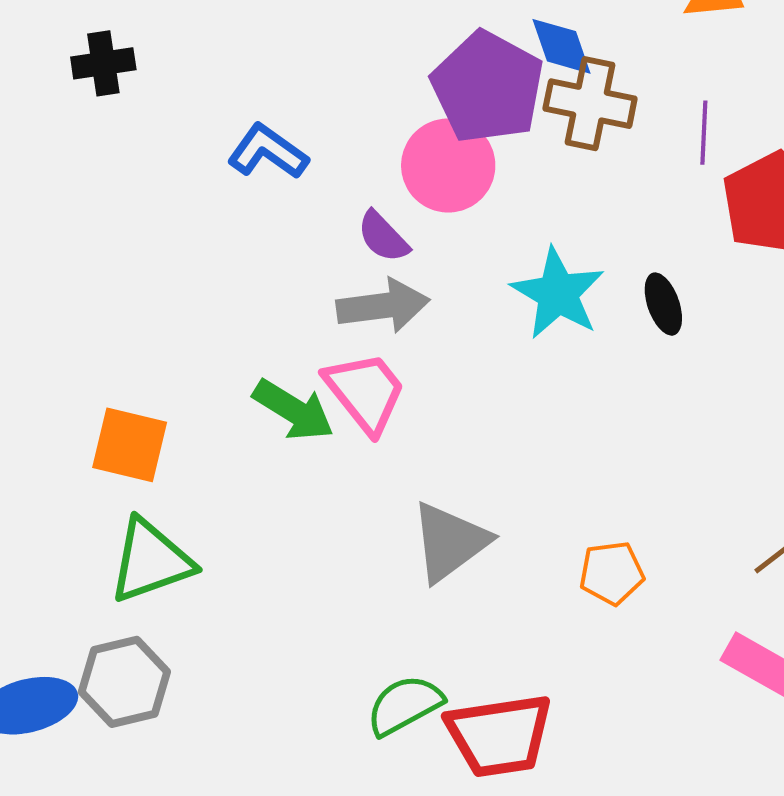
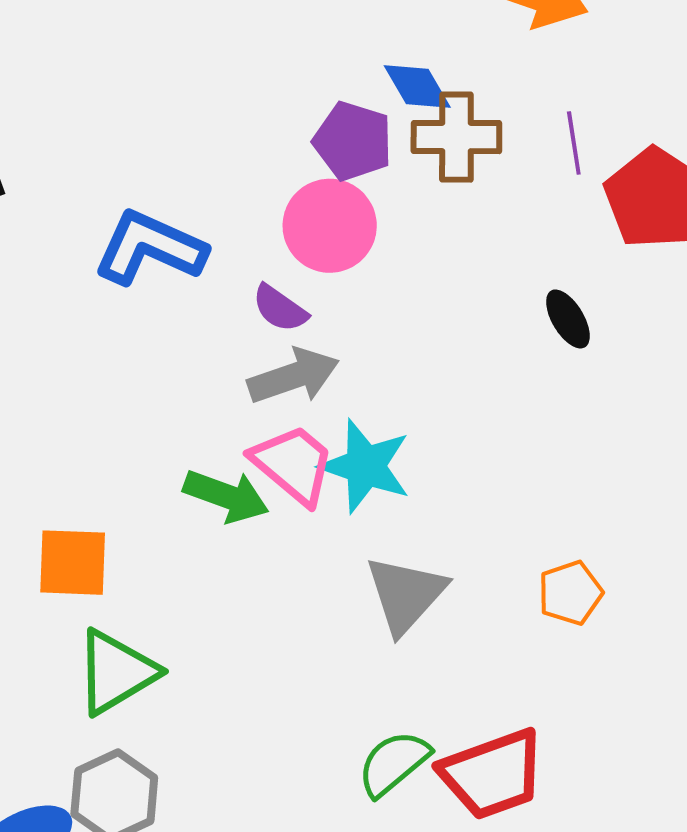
purple pentagon: (488, 87) -> (353, 141), size x0.7
blue L-shape: (268, 152) -> (150, 248), size x1.4
cyan star: (558, 293) -> (365, 466), moved

